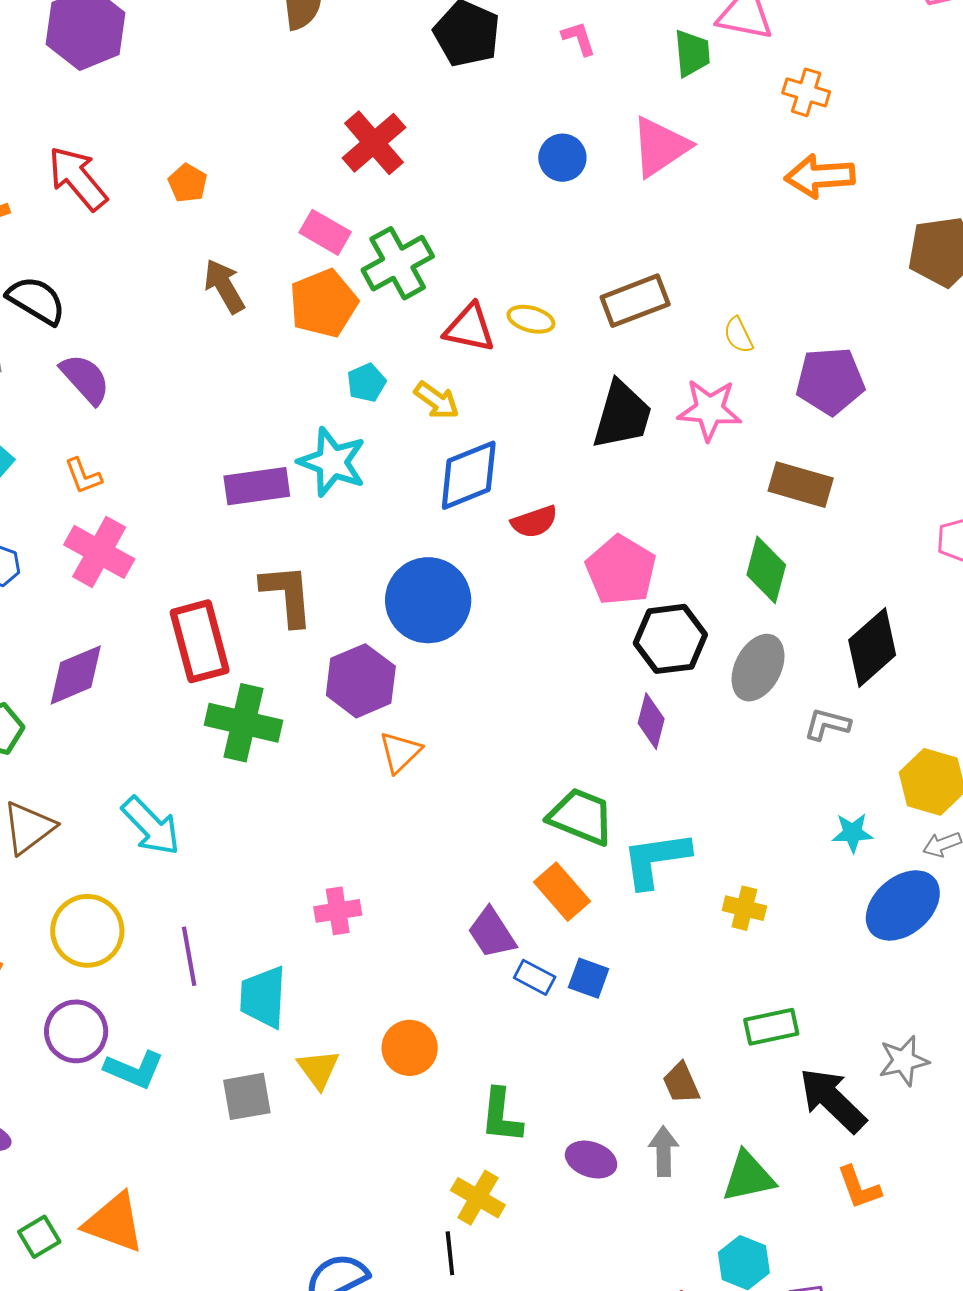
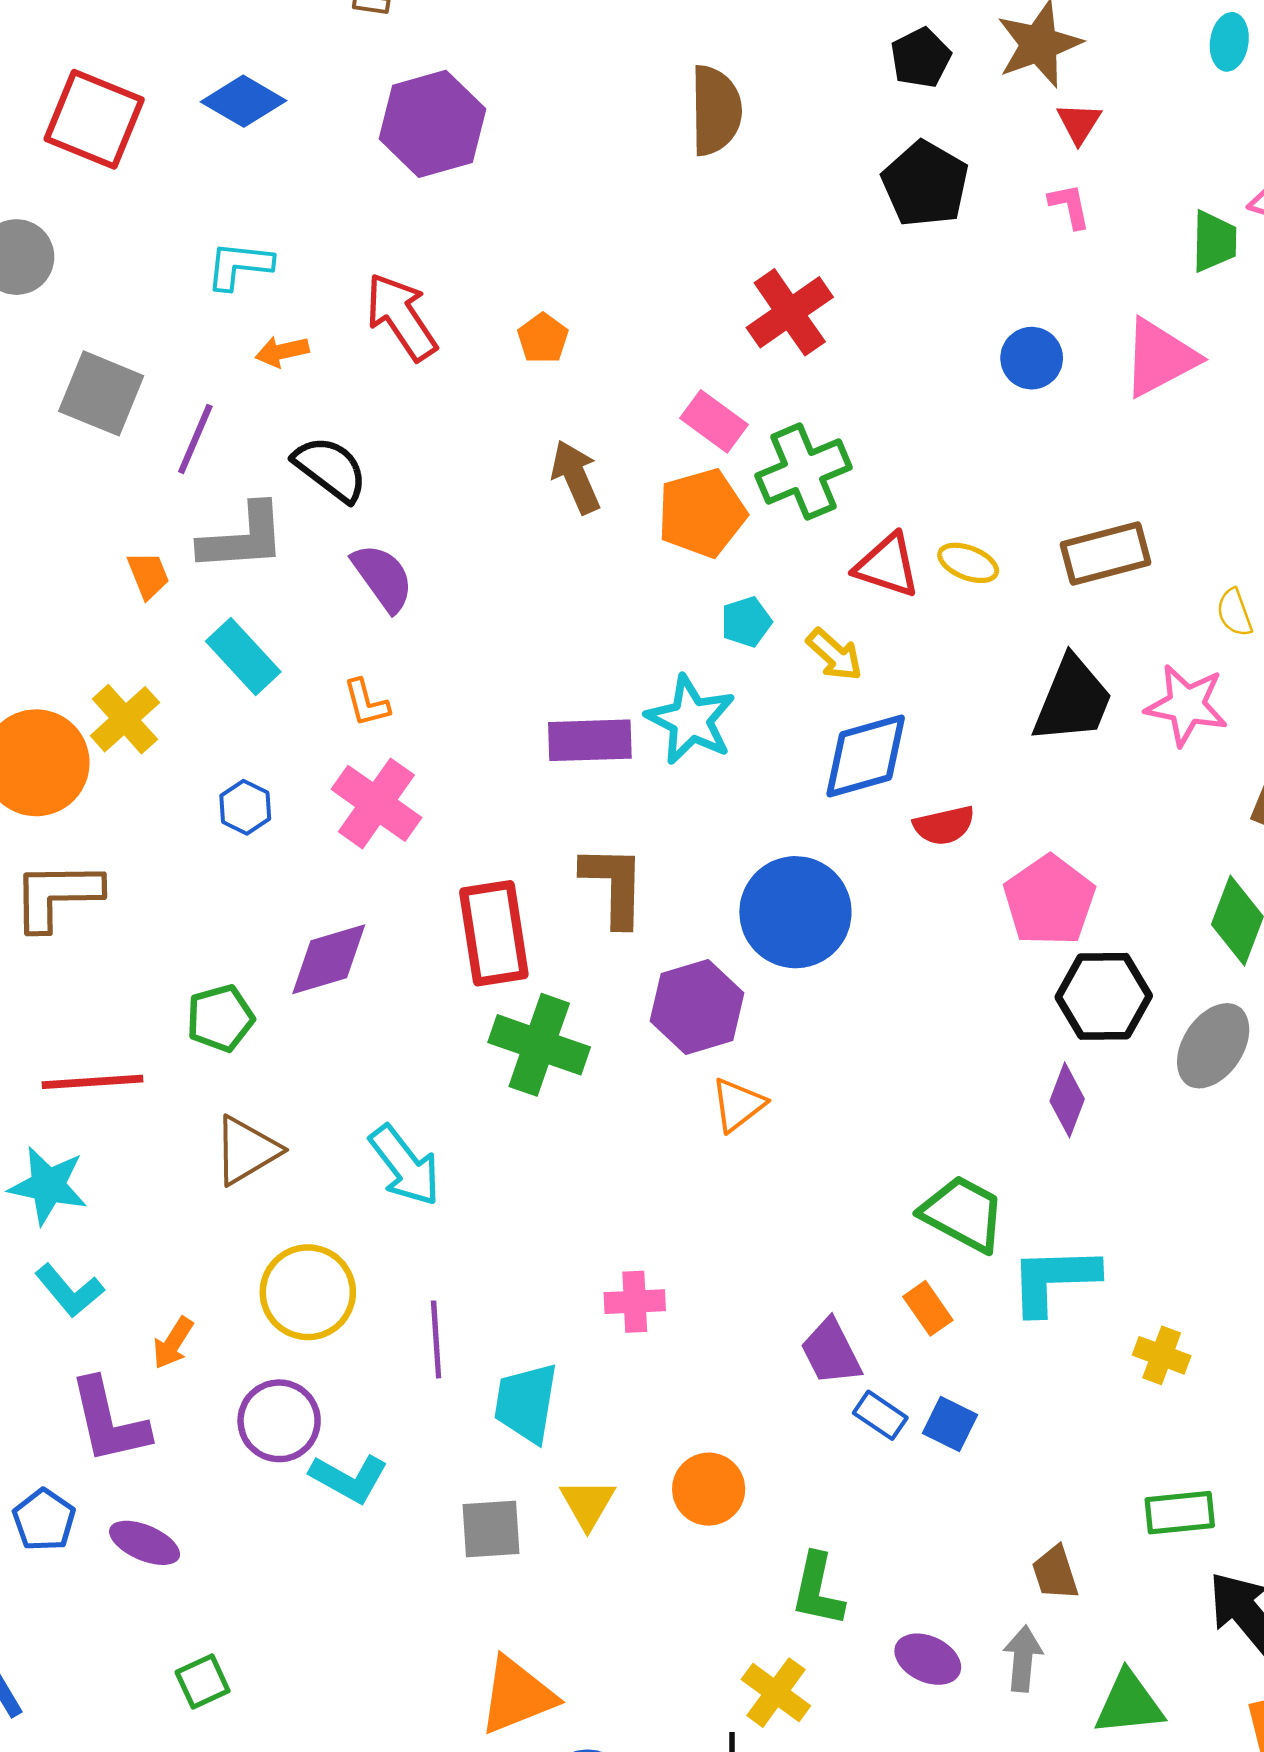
orange rectangle: (562, 892) -> (928, 1308), size x0.7
orange triangle: (114, 1223) -> (517, 1695), moved, turned -48

